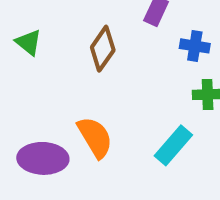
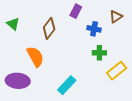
orange semicircle: (95, 137) -> (35, 57), moved
cyan rectangle: (173, 145) -> (67, 85), moved

